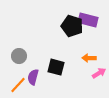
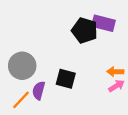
gray circle: (19, 56) -> (22, 66), size x1.5
orange arrow: (89, 58) -> (115, 72), moved

